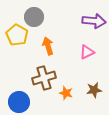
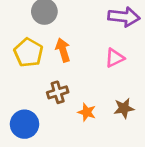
yellow pentagon: (17, 35) -> (28, 53), moved
brown cross: (44, 78) -> (58, 92), size x0.7

